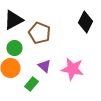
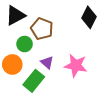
green circle: (14, 48) -> (25, 44), moved
green rectangle: (32, 84) -> (34, 81), size x1.5

